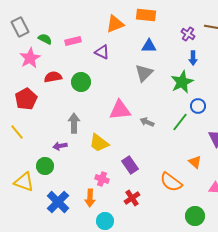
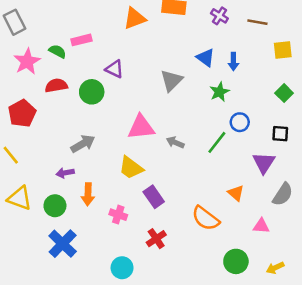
purple cross: (188, 34) -> (219, 16), moved
green semicircle: (45, 39) -> (57, 51), moved
blue triangle: (149, 46) -> (206, 58), moved, turned 35
purple triangle: (102, 52) -> (114, 69), moved
green star: (182, 82) -> (219, 92), size x0.7
gray arrow: (74, 123) -> (83, 144), turned 60
yellow trapezoid: (99, 143) -> (131, 168), moved
green circle: (45, 166) -> (55, 206), moved
yellow triangle: (24, 182) -> (20, 198), moved
orange arrow: (90, 198) -> (88, 194), moved

